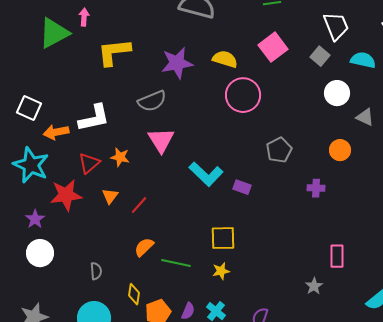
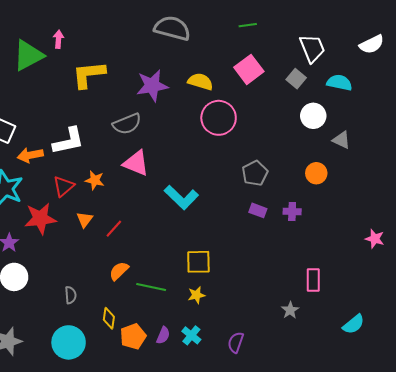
pink triangle: (161, 140) -> (136, 163), turned -36
purple rectangle: (242, 187) -> (258, 210), moved

